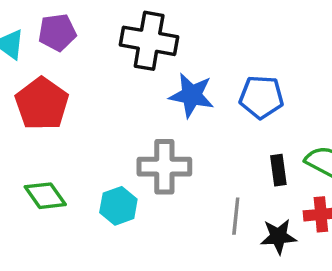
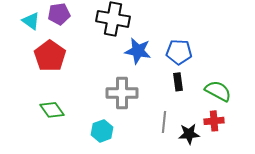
black rectangle: (278, 170) -> (178, 82), moved
cyan hexagon: (118, 206) -> (102, 131), moved

